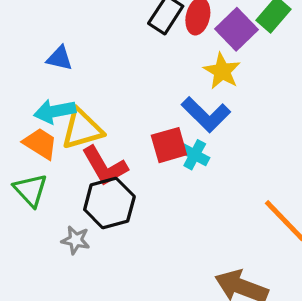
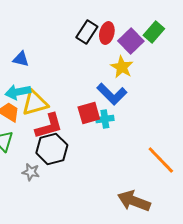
cyan cross: (195, 155) -> (105, 119), turned -36
red L-shape: (105, 166) -> (49, 126), turned -76

